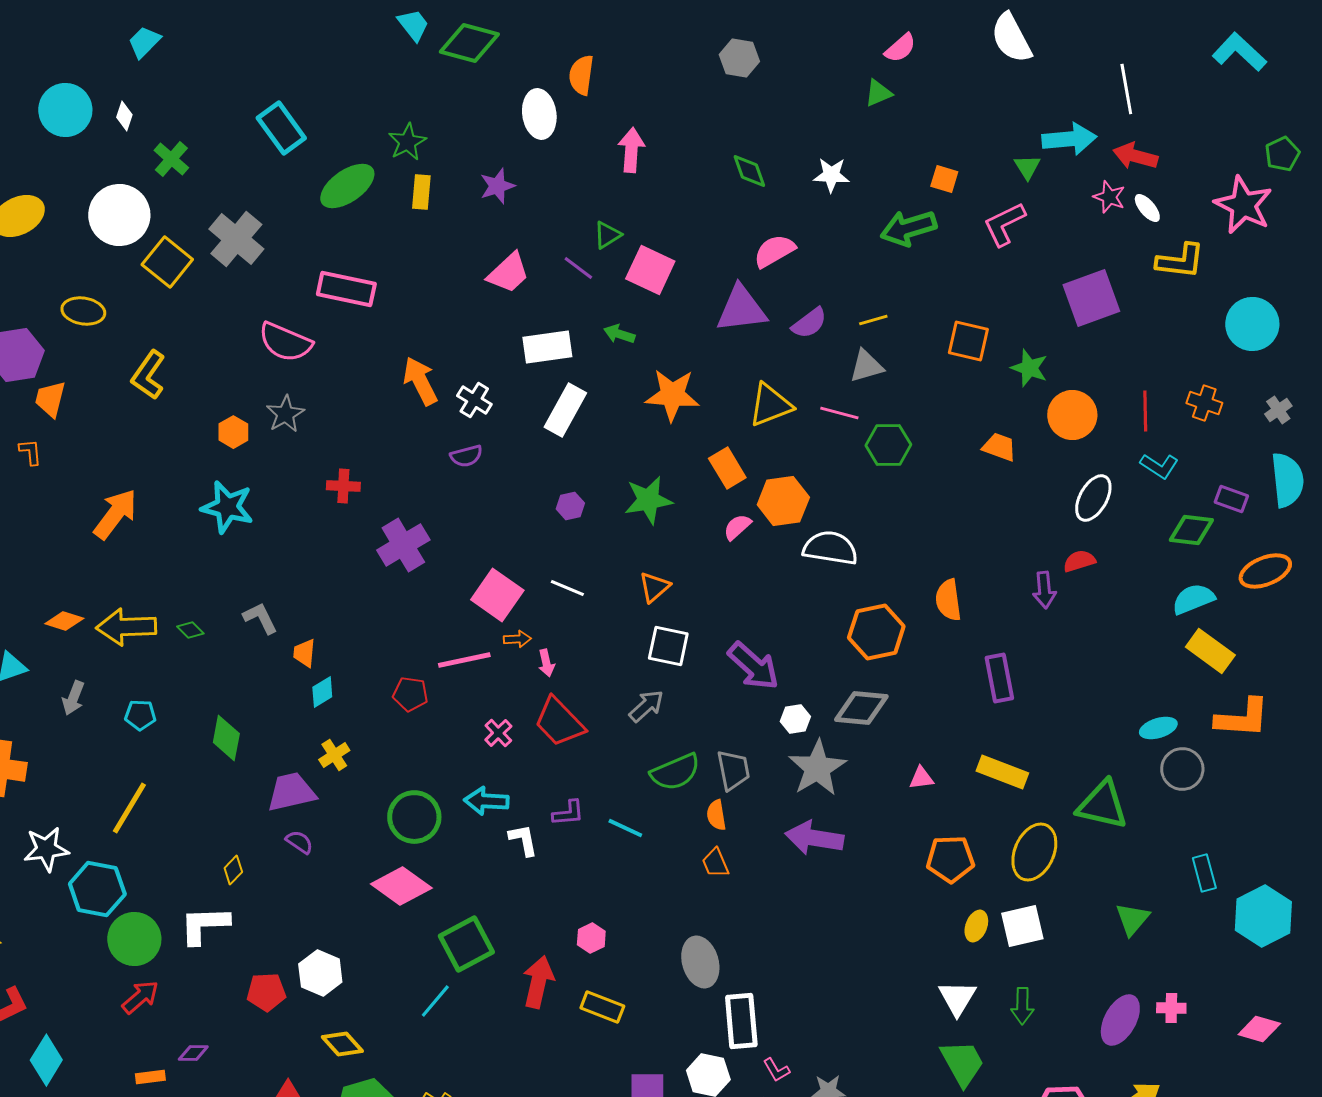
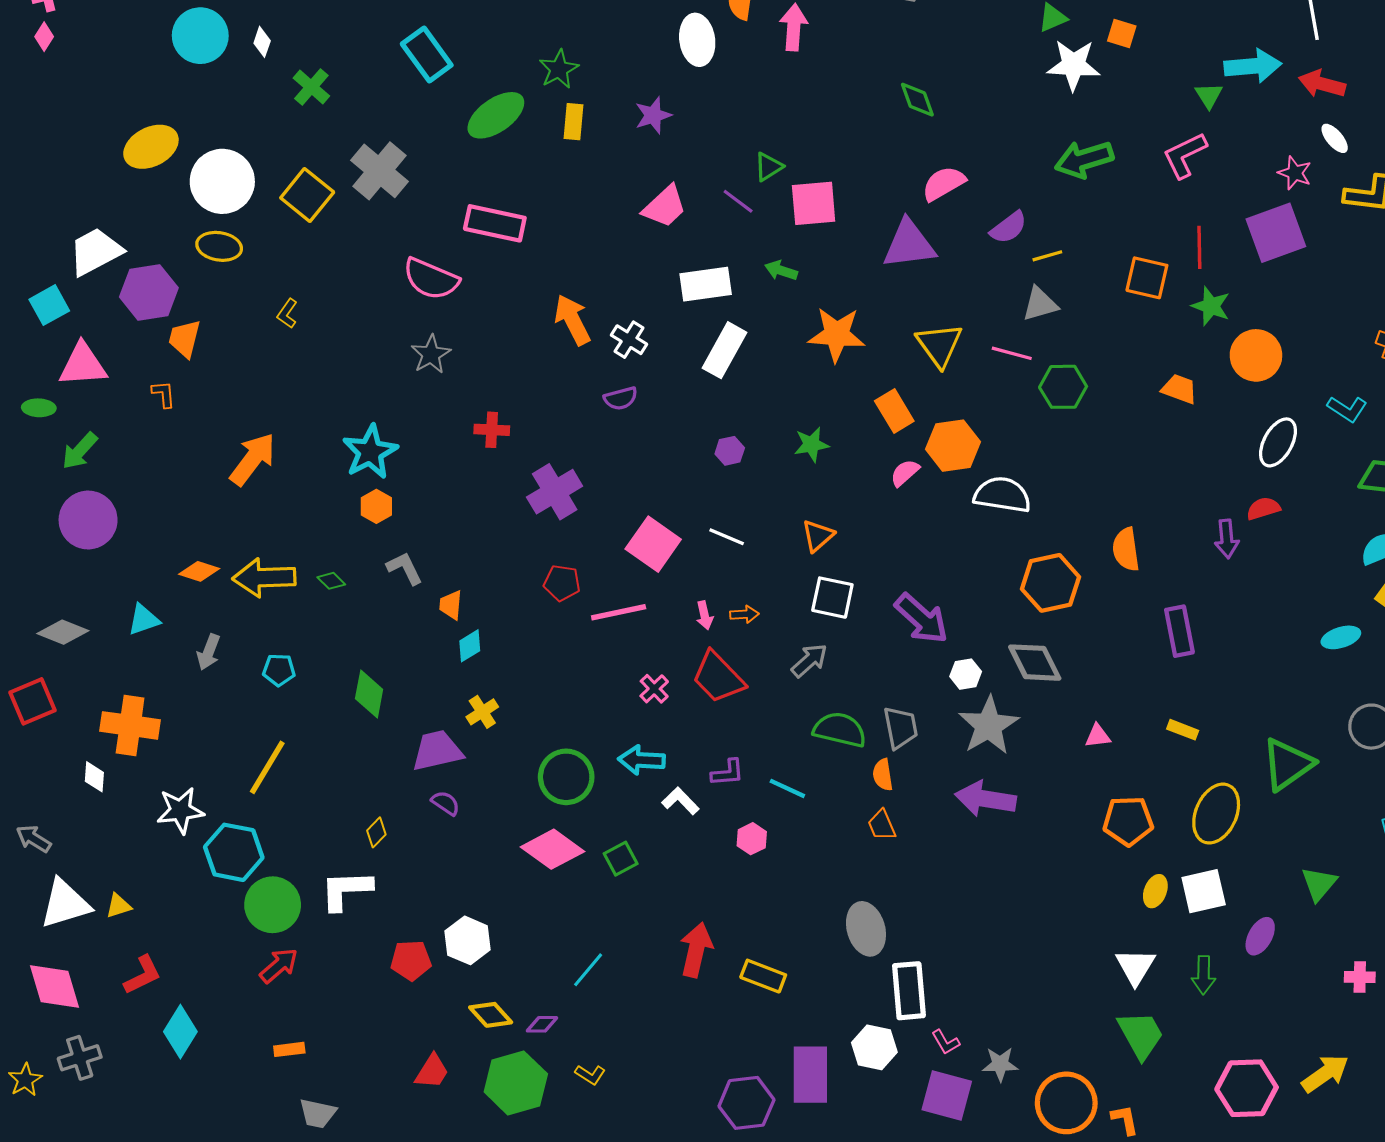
pink arrow: (631, 150) -> (794, 27), moved
white star: (831, 175) -> (1074, 65), moved, size x1.4
orange square: (944, 179) -> (1122, 34), moved
pink star: (1109, 197) -> (1295, 173), moved
white circle: (119, 215) -> (222, 181), moved
pink square: (650, 270) -> (814, 203), turned -30
purple semicircle: (809, 323) -> (1009, 227), moved
yellow L-shape: (148, 375) -> (287, 313), size x0.6
yellow triangle: (770, 405) -> (939, 345), turned -45
red line: (1145, 411) -> (1199, 247), moved
orange hexagon: (233, 432) -> (376, 506), moved
green star: (648, 500) -> (811, 445), size x0.7
cyan star: (227, 507) -> (370, 452), turned 30
orange arrow: (517, 639) -> (744, 614), moved
red pentagon: (410, 694) -> (562, 583), moved
gray diamond: (861, 708) -> (1035, 663), turned 58
cyan ellipse: (1158, 728) -> (1341, 637), moved
green semicircle: (675, 772) -> (840, 730), turned -144
yellow rectangle: (1002, 772) -> (1183, 730), size x0.6
green triangle: (1102, 805) -> (1287, 764), turned -48
white L-shape: (523, 840) -> (680, 801), turned -33
pink hexagon: (591, 938) -> (752, 839), moved
green square: (466, 944) -> (621, 859), moved, size x0.6
purple ellipse: (1120, 1020) -> (1260, 936), moved, size x0.7
purple diamond: (193, 1053) -> (542, 1024), moved

